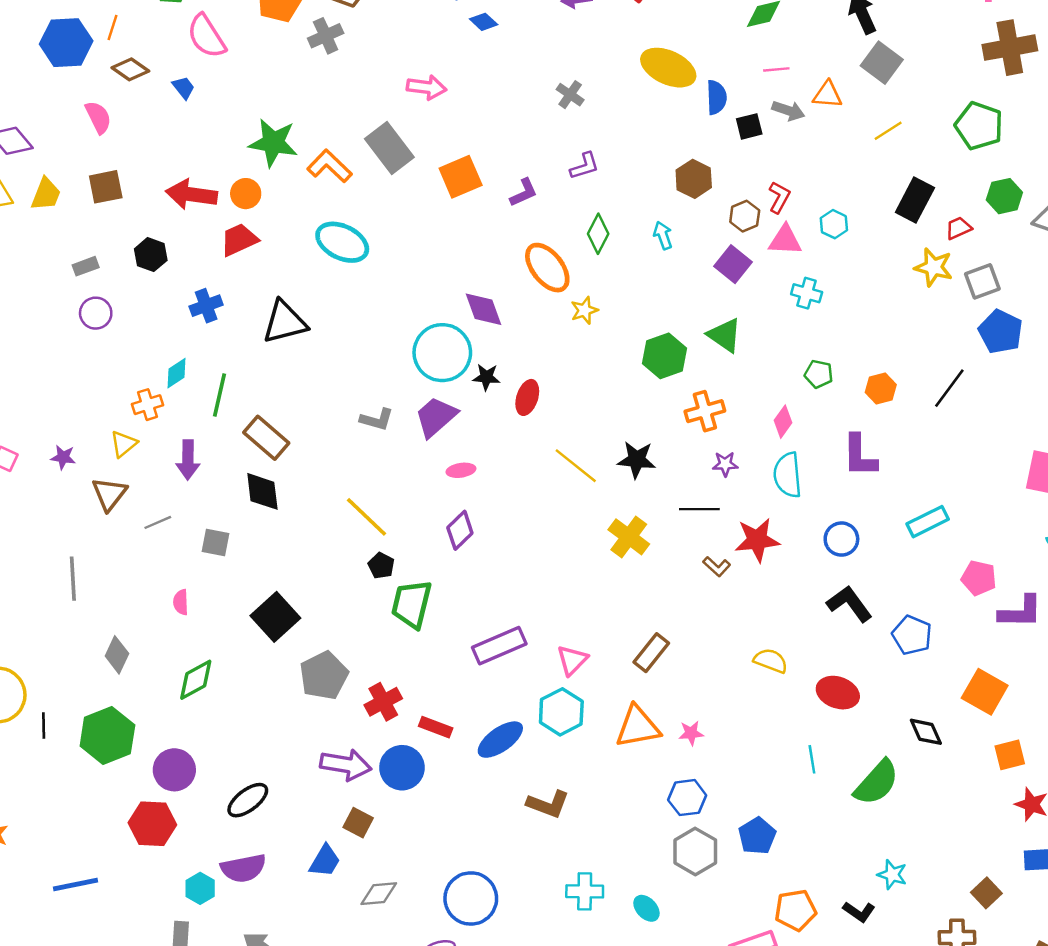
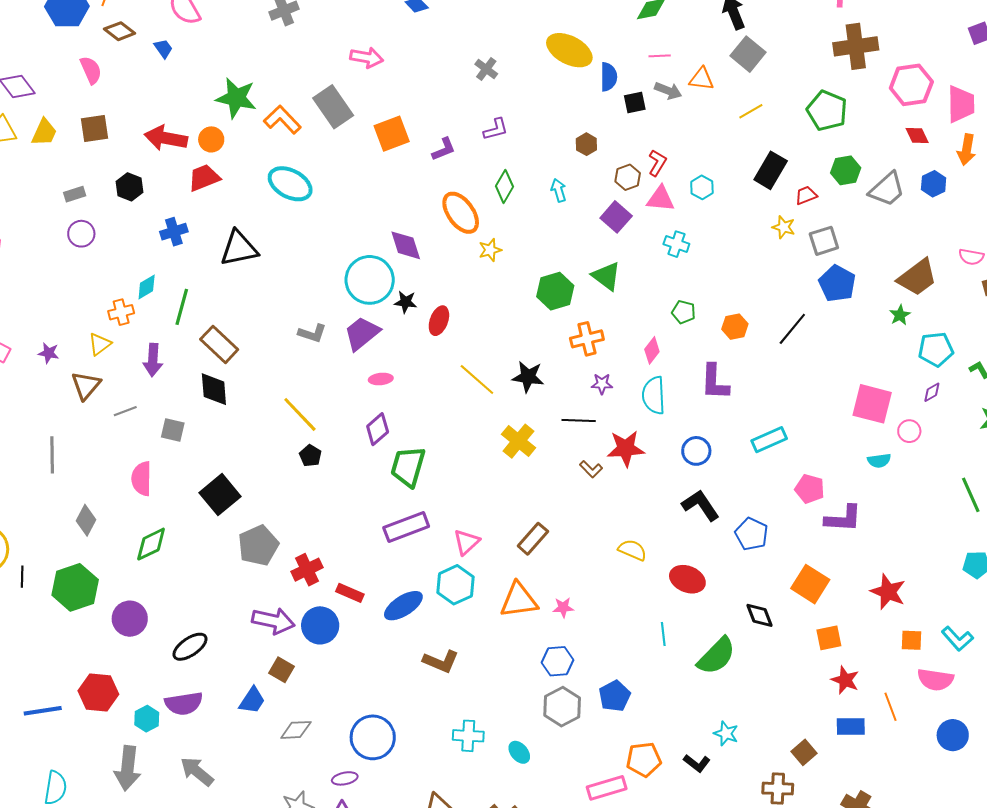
brown hexagon: (694, 179) -> (586, 144), size x0.7
yellow star: (934, 267) -> (784, 227), size x0.7
pink semicircle: (181, 602) -> (142, 479), size x1.6
green trapezoid: (412, 604) -> (408, 467), moved
red hexagon: (152, 824) -> (98, 692), moved

